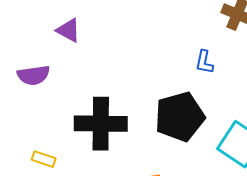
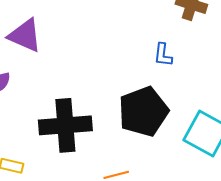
purple triangle: (68, 30) -> (25, 35), size x1.4

